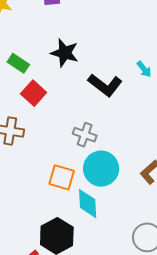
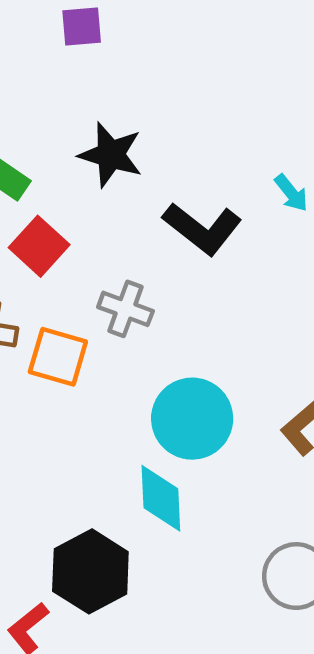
gray cross: (85, 135) -> (125, 309), moved
orange square: (62, 177) -> (58, 357), moved

